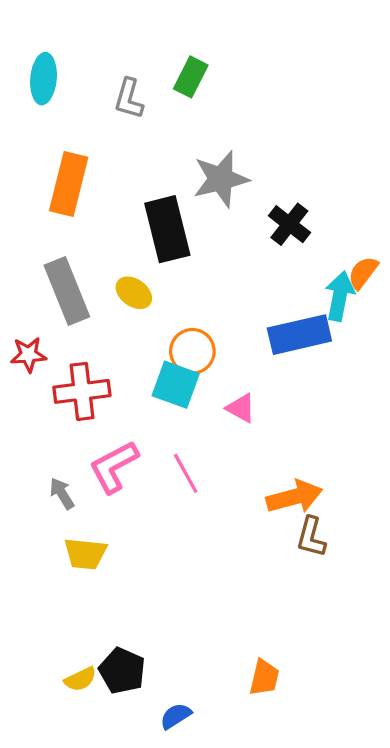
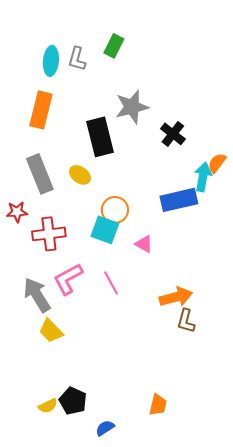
cyan ellipse: (43, 79) -> (51, 61), moved
gray arrow: (62, 493) -> (37, 295), size x1.8
yellow trapezoid: (85, 554) -> (51, 331), turned 40

